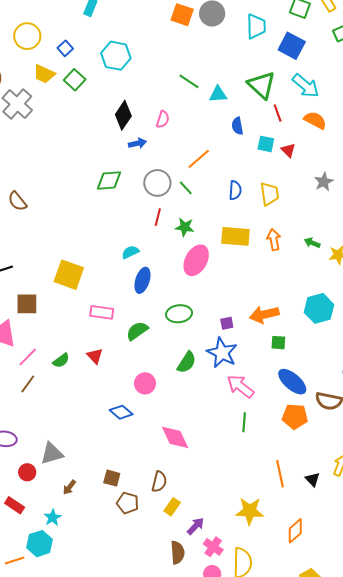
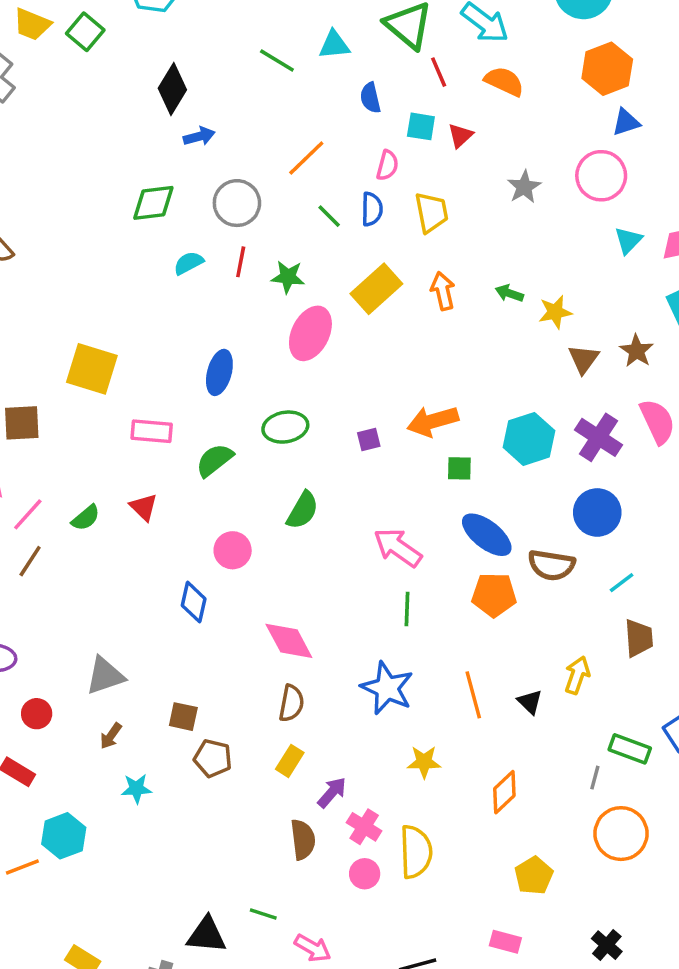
green line: (189, 81) -> (277, 61), moved
pink semicircle: (163, 119) -> (387, 165), moved
red triangle: (288, 150) -> (460, 136), turned 35
green line: (186, 188) -> (329, 216), moved
yellow rectangle: (235, 236) -> (376, 289), turned -44
cyan semicircle: (130, 252) -> (189, 263), moved
cyan hexagon: (319, 308) -> (529, 439), moved
blue star: (222, 353) -> (387, 688), moved
blue diamond: (121, 412) -> (194, 602), turned 65
gray triangle: (52, 453) -> (105, 676), moved
brown semicircle: (159, 482) -> (291, 703), moved
yellow star: (250, 511) -> (424, 762), size x0.7
cyan star: (53, 518) -> (136, 789), moved, turned 30

